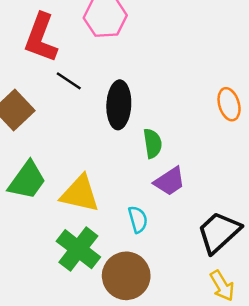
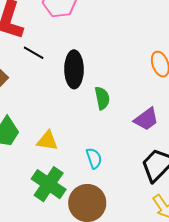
purple trapezoid: (170, 181) -> (146, 119), moved
yellow triangle: (80, 194) -> (47, 141), size x0.7

